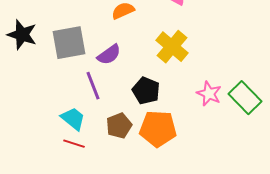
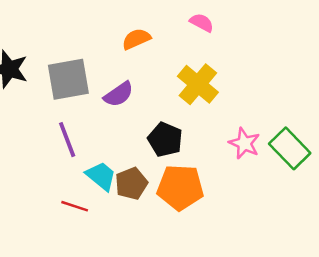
purple line: (93, 86) -> (67, 140), moved
cyan trapezoid: (73, 119) -> (101, 176), moved

